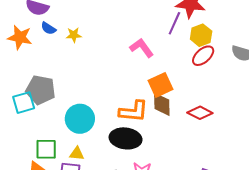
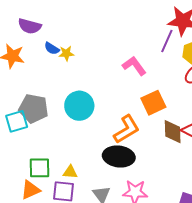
blue semicircle: (48, 28) -> (52, 48), moved
brown diamond: (162, 104) -> (173, 132), moved
orange L-shape: (133, 111) -> (127, 129), turned -36
cyan circle: (80, 119) -> (79, 106), moved

